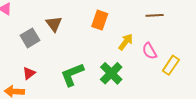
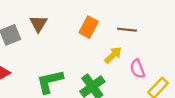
brown line: (155, 15) -> (127, 30), moved

